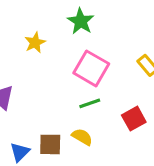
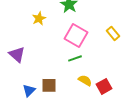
red square: (134, 119) -> (104, 86), moved
yellow semicircle: (82, 137) -> (85, 80), moved

